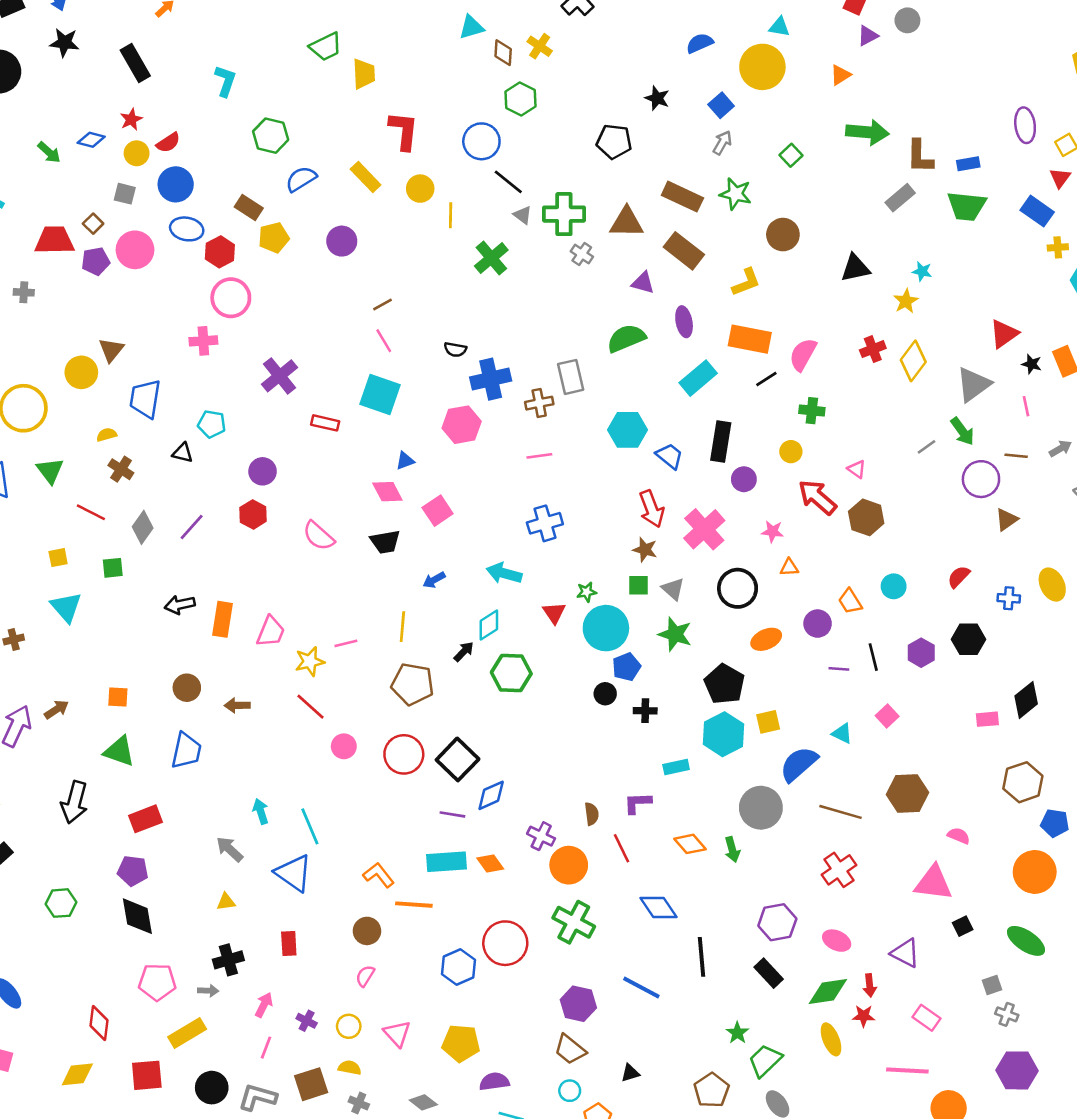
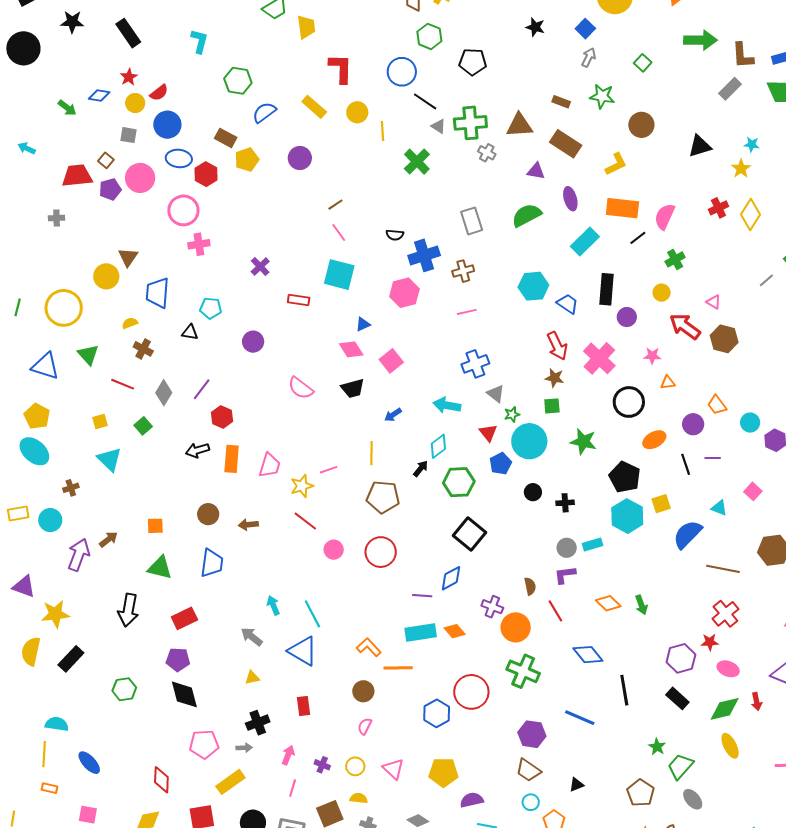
black pentagon: (614, 142) -> (473, 62), moved
brown rectangle: (682, 197) -> (561, 102), size x0.6
pink circle: (231, 298) -> (183, 210), moved
purple cross: (280, 376) -> (260, 266), size x0.7
gray rectangle: (571, 377) -> (472, 221), moved
green cross: (812, 411) -> (675, 259), turned -30
red hexagon: (253, 514) -> (222, 417), moved
green square: (113, 568) -> (143, 426), turned -30
cyan circle: (894, 586) -> (750, 423), moved
gray triangle: (673, 589) -> (496, 394), moved
black line: (873, 657) -> (686, 464), moved
blue pentagon: (626, 667) -> (501, 464), moved
black square: (458, 759) -> (469, 534), moved
gray circle: (761, 808) -> (567, 548), moved, size x0.6
red star: (864, 1016) -> (710, 642), moved

